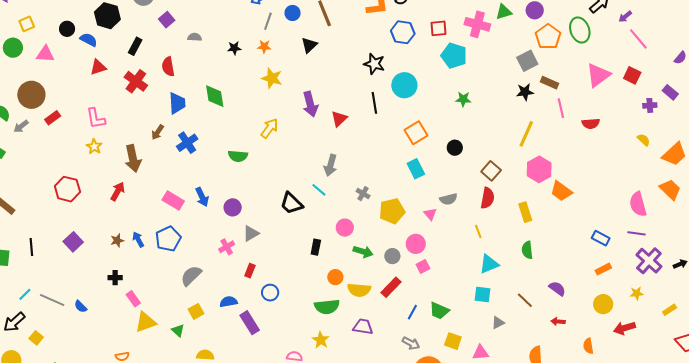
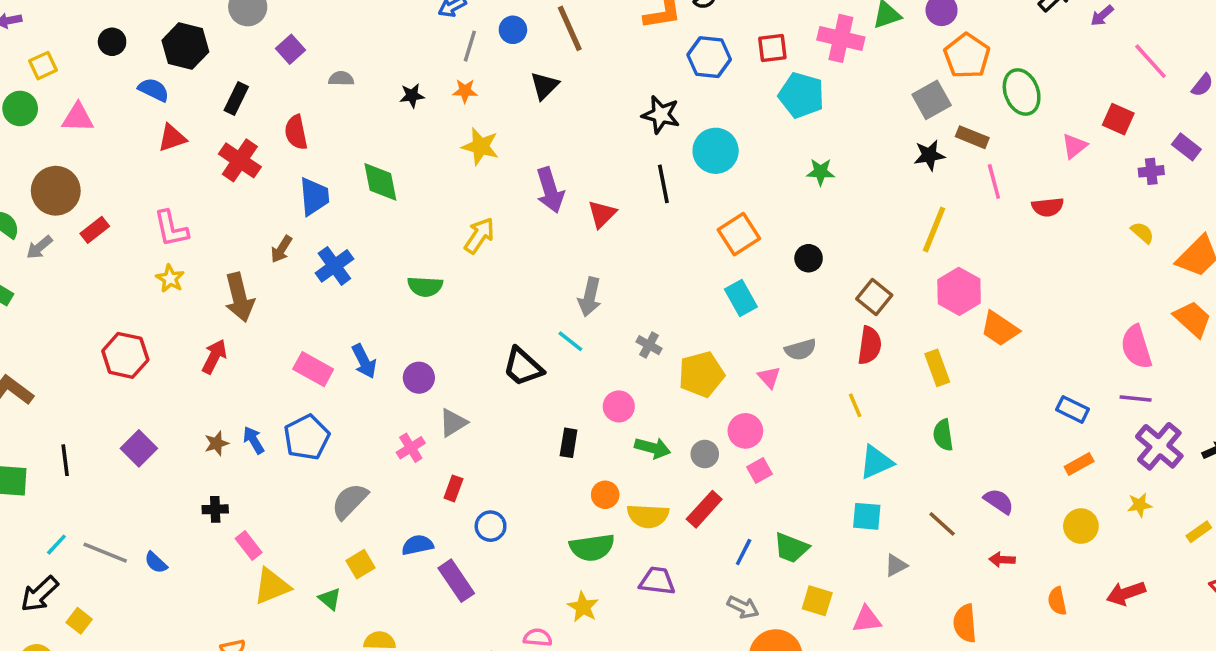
black circle: (67, 29) -> (112, 42), moved
green ellipse: (580, 30) -> (1022, 92), moved
pink line: (638, 39) -> (1151, 61), moved
pink triangle: (598, 75) -> (1074, 146), moved, size x0.6
red arrow: (624, 328) -> (1126, 593), moved

